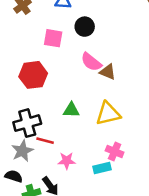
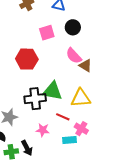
pink square: (53, 38) -> (47, 33), turned -35
green triangle: (71, 110) -> (52, 91), size x1.5
black cross: (27, 123) -> (35, 99), moved
red line: (45, 141) -> (63, 117), moved

